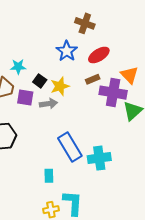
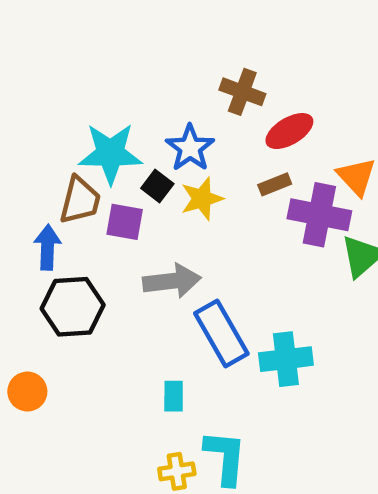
brown cross: (85, 23) -> (242, 92), moved
blue star: (67, 51) -> (190, 148), moved
cyan star: (18, 67) -> (110, 153), size x1.8
gray arrow: (48, 104) -> (172, 281), moved, size x1.4

